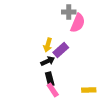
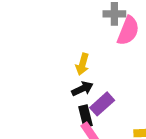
purple rectangle: (61, 50) -> (102, 104), moved

